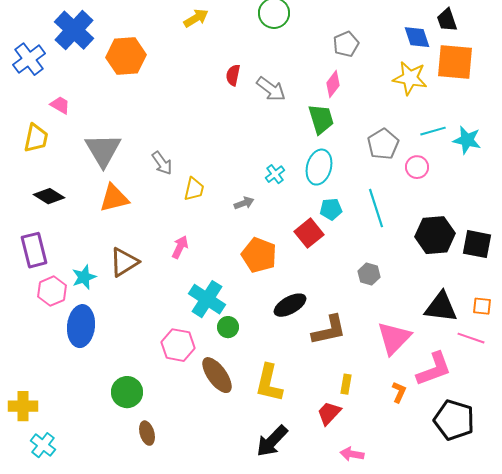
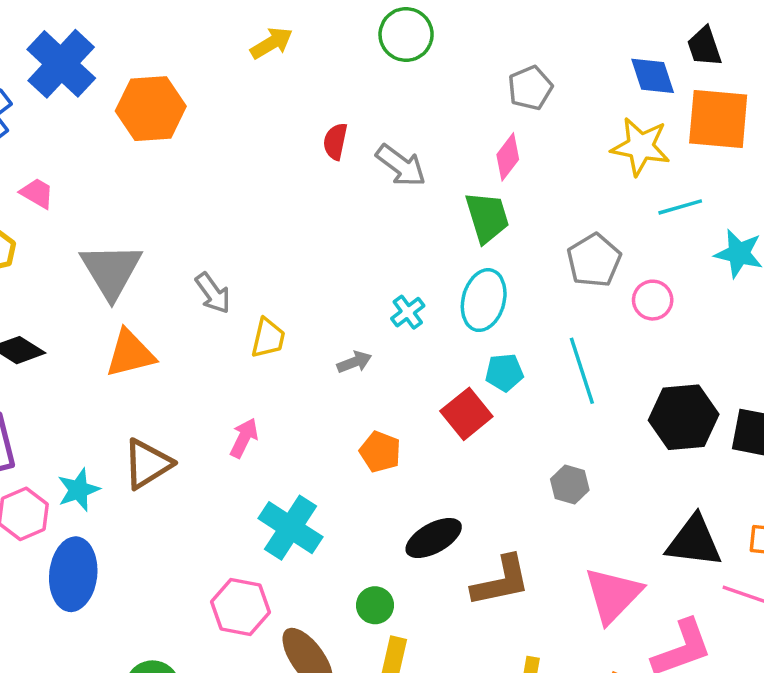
cyan line: (433, 131) -> (680, 207), moved
orange pentagon: (259, 255) -> (380, 452), size x0.7
green circle: (228, 327) -> (375, 605), moved

